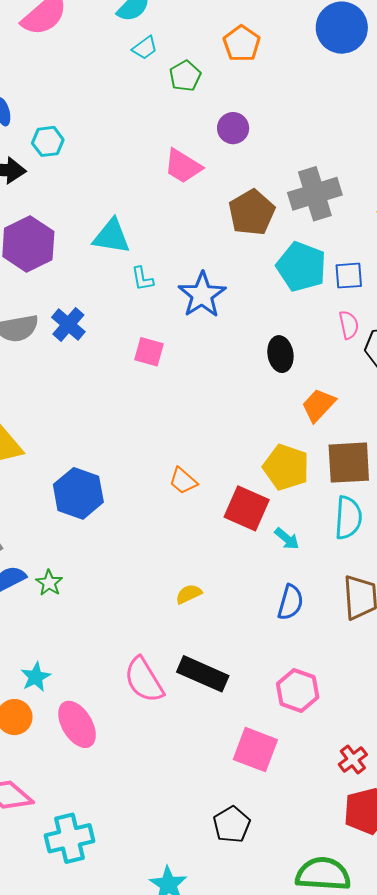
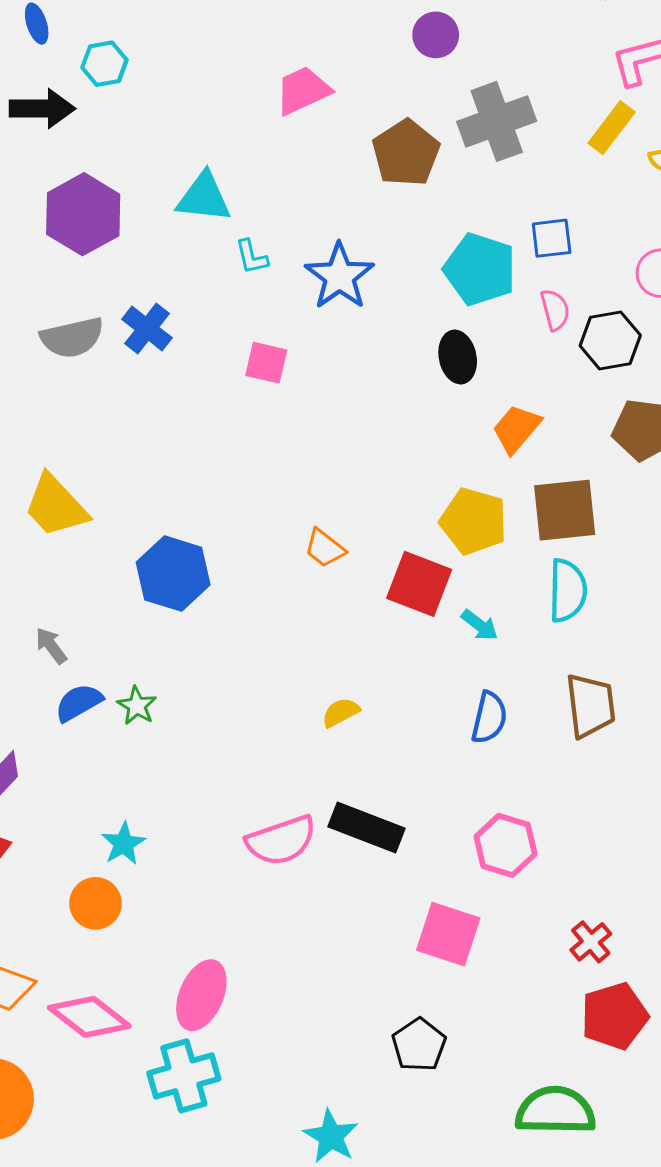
purple circle: (233, 128) -> (436, 35), moved
pink trapezoid: (183, 166) -> (303, 90), turned 126
cyan pentagon: (301, 267) -> (480, 269), moved
pink semicircle: (144, 680) -> (281, 840), turned -75
pink ellipse: (77, 724) -> (201, 995), moved, turned 57

